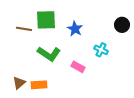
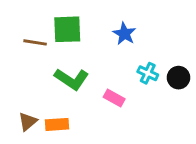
black circle: (122, 25) -> (179, 78), moved
blue star: (75, 29) -> (124, 34), moved

